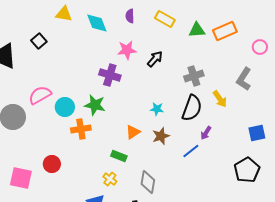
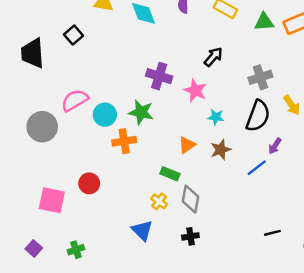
pink star: (127, 50) -> (195, 91), moved, turned 30
gray diamond: (148, 182) -> (190, 199), moved

